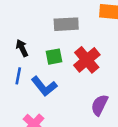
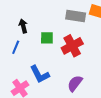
gray rectangle: (66, 24) -> (76, 16), moved
blue L-shape: (44, 86) -> (40, 74), moved

